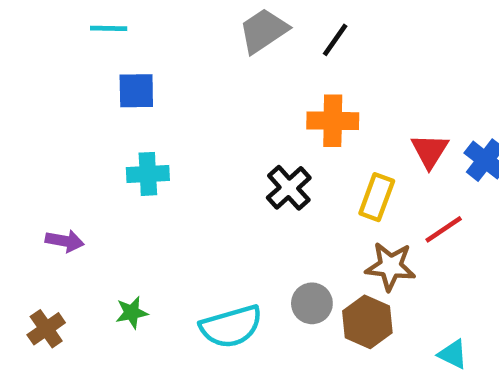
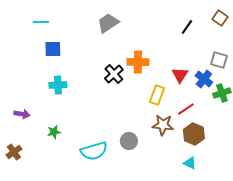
black line: (335, 40) -> (187, 27), moved
black cross: (289, 188) -> (114, 74), moved
green star: (132, 313) -> (54, 132), moved
brown hexagon: (367, 322) -> (194, 134), moved

